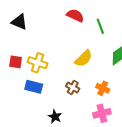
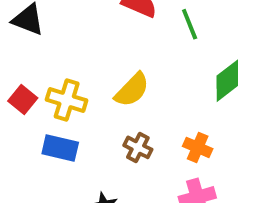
yellow semicircle: (84, 58) -> (132, 90), moved
red square: (16, 62) -> (23, 99), turned 32

